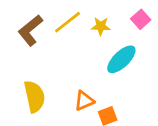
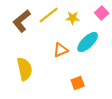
orange triangle: (84, 101) -> (61, 50), moved

